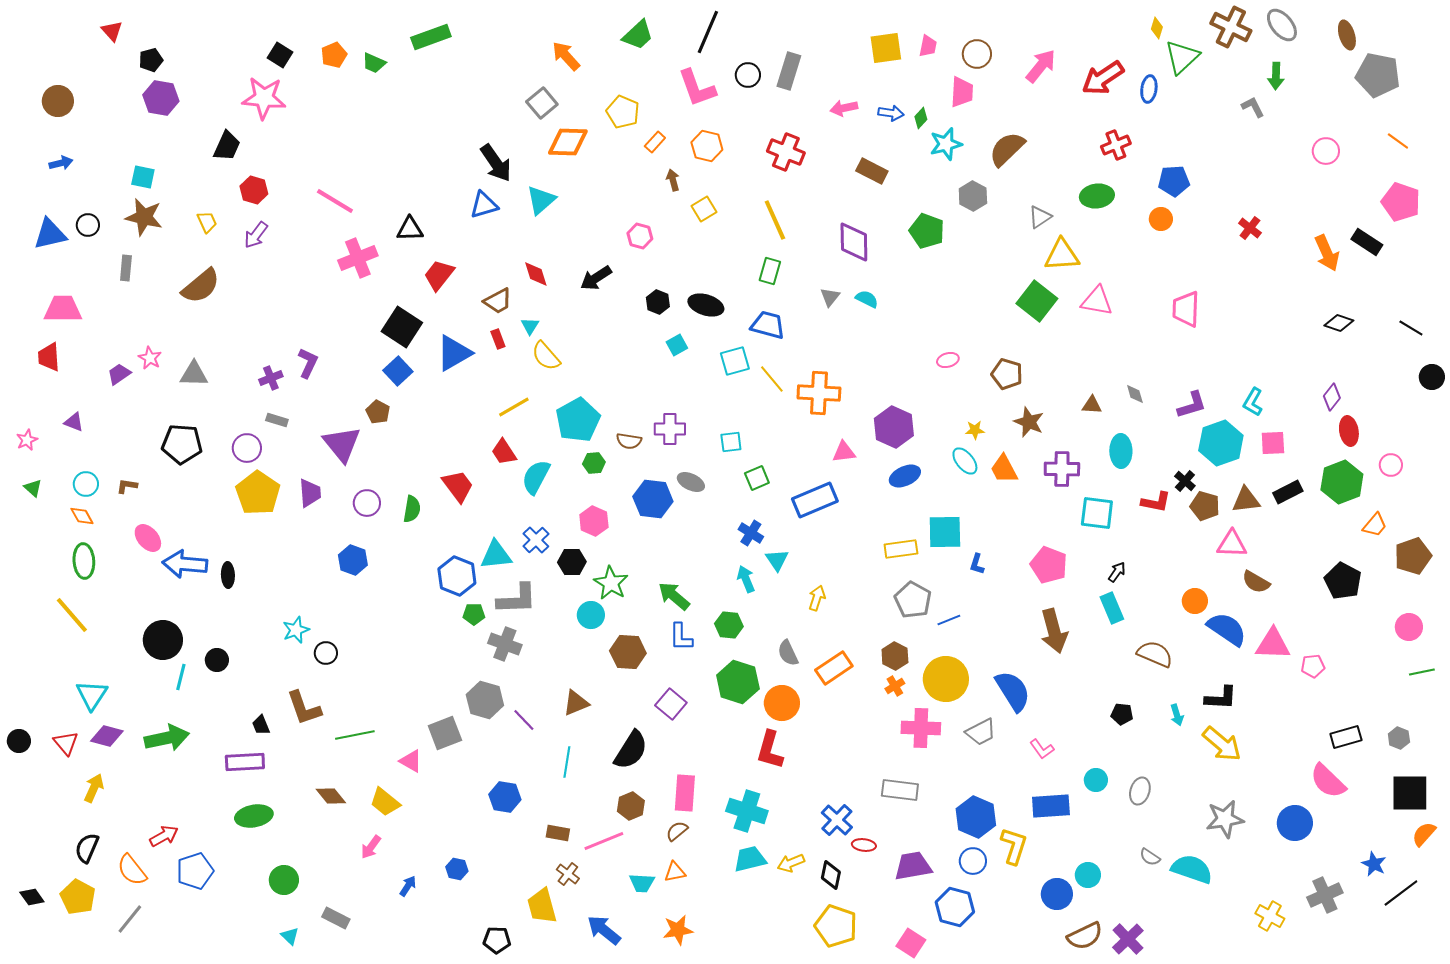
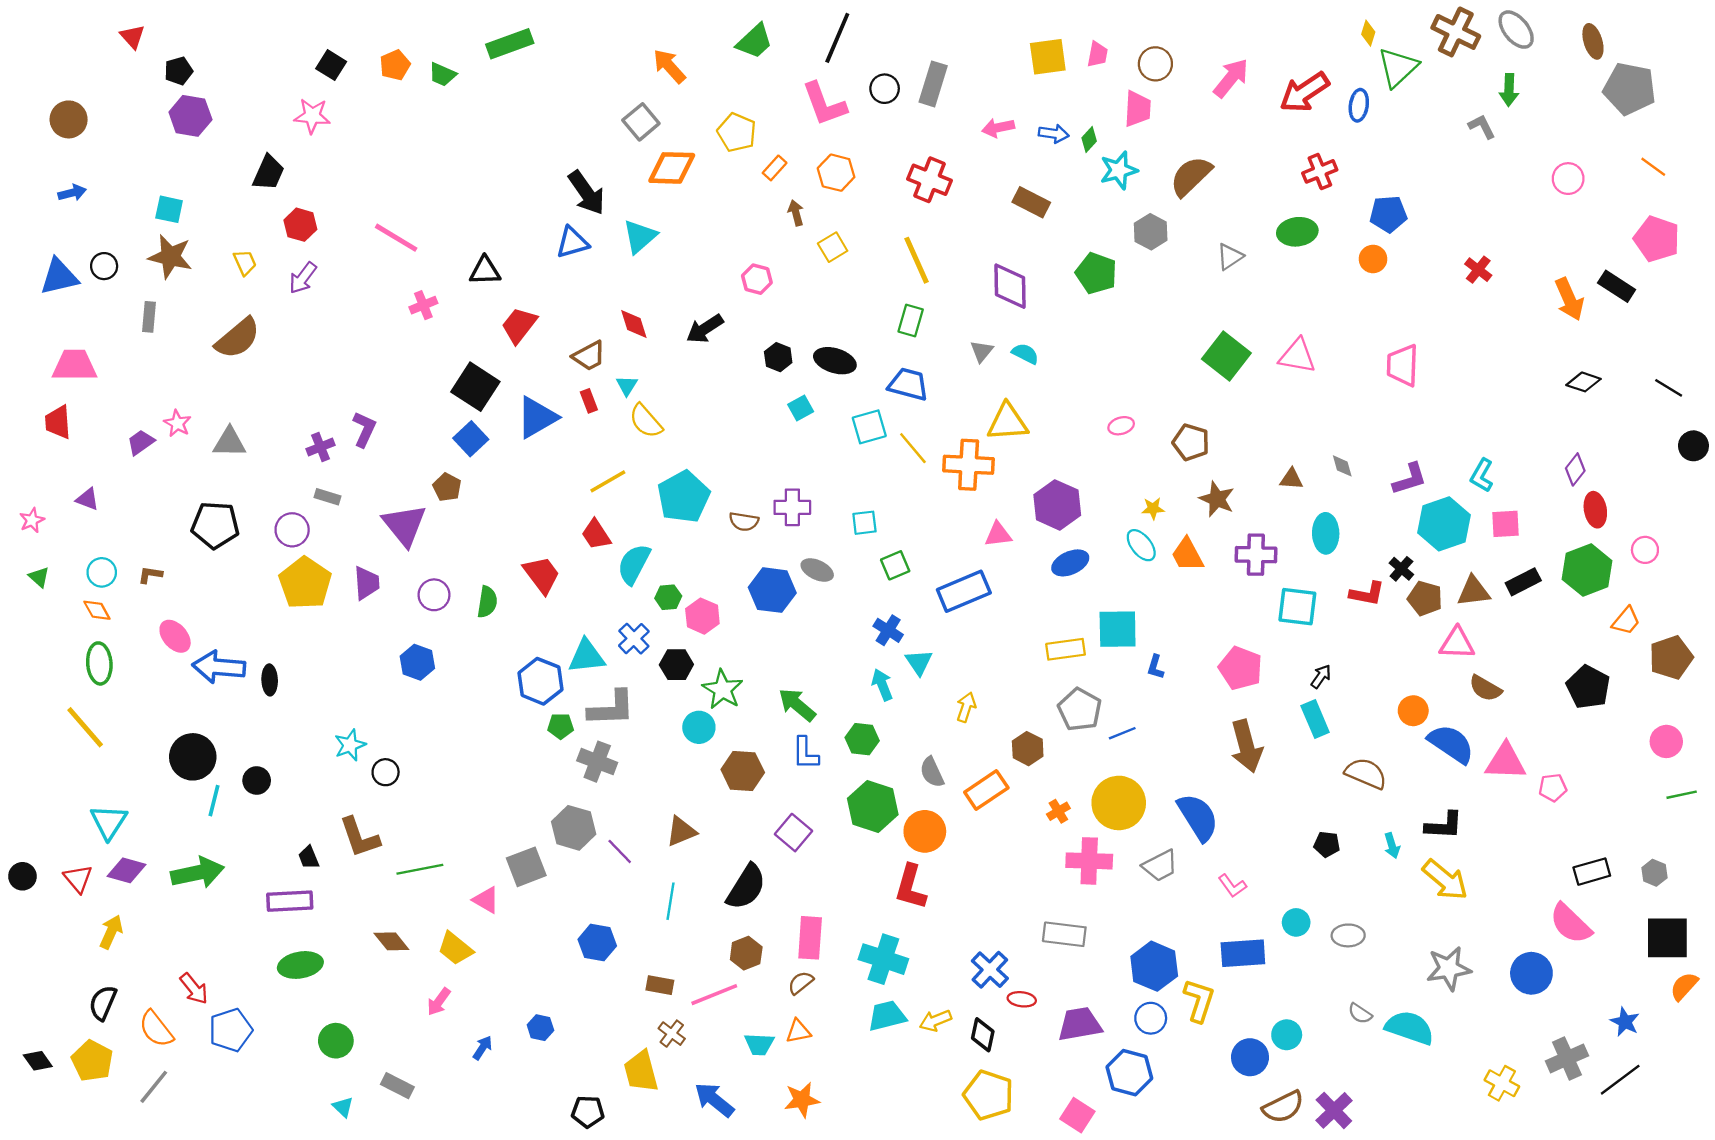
pink star: (264, 98) -> (312, 116), size x0.7
yellow triangle: (1062, 255) -> (1008, 422), moved
pink cross: (358, 258) -> (423, 305), size x0.6
green hexagon: (594, 463) -> (668, 597), moved
brown hexagon: (895, 656) -> (1028, 749), moved
gray ellipse: (1140, 791) -> (1348, 935), turned 72
red arrow: (164, 836) -> (194, 989), turned 80
black line: (1401, 893) -> (1620, 1080), moved

